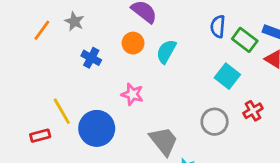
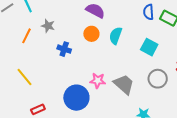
cyan square: (227, 76) -> (149, 47), moved
pink star: (132, 94) -> (98, 81), moved
yellow line: (62, 111) -> (24, 77), moved
gray trapezoid: (164, 141) -> (124, 84), moved

